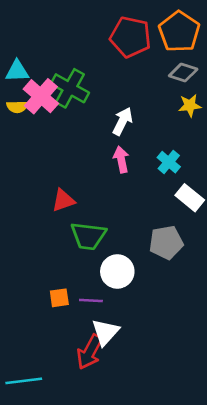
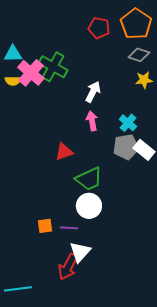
red pentagon: (130, 37) -> (99, 28), size x0.7
red triangle: (63, 200) -> (64, 152), moved
green trapezoid: (88, 236) -> (89, 179), moved, turned -32
gray pentagon: (166, 242) -> (126, 147), moved

